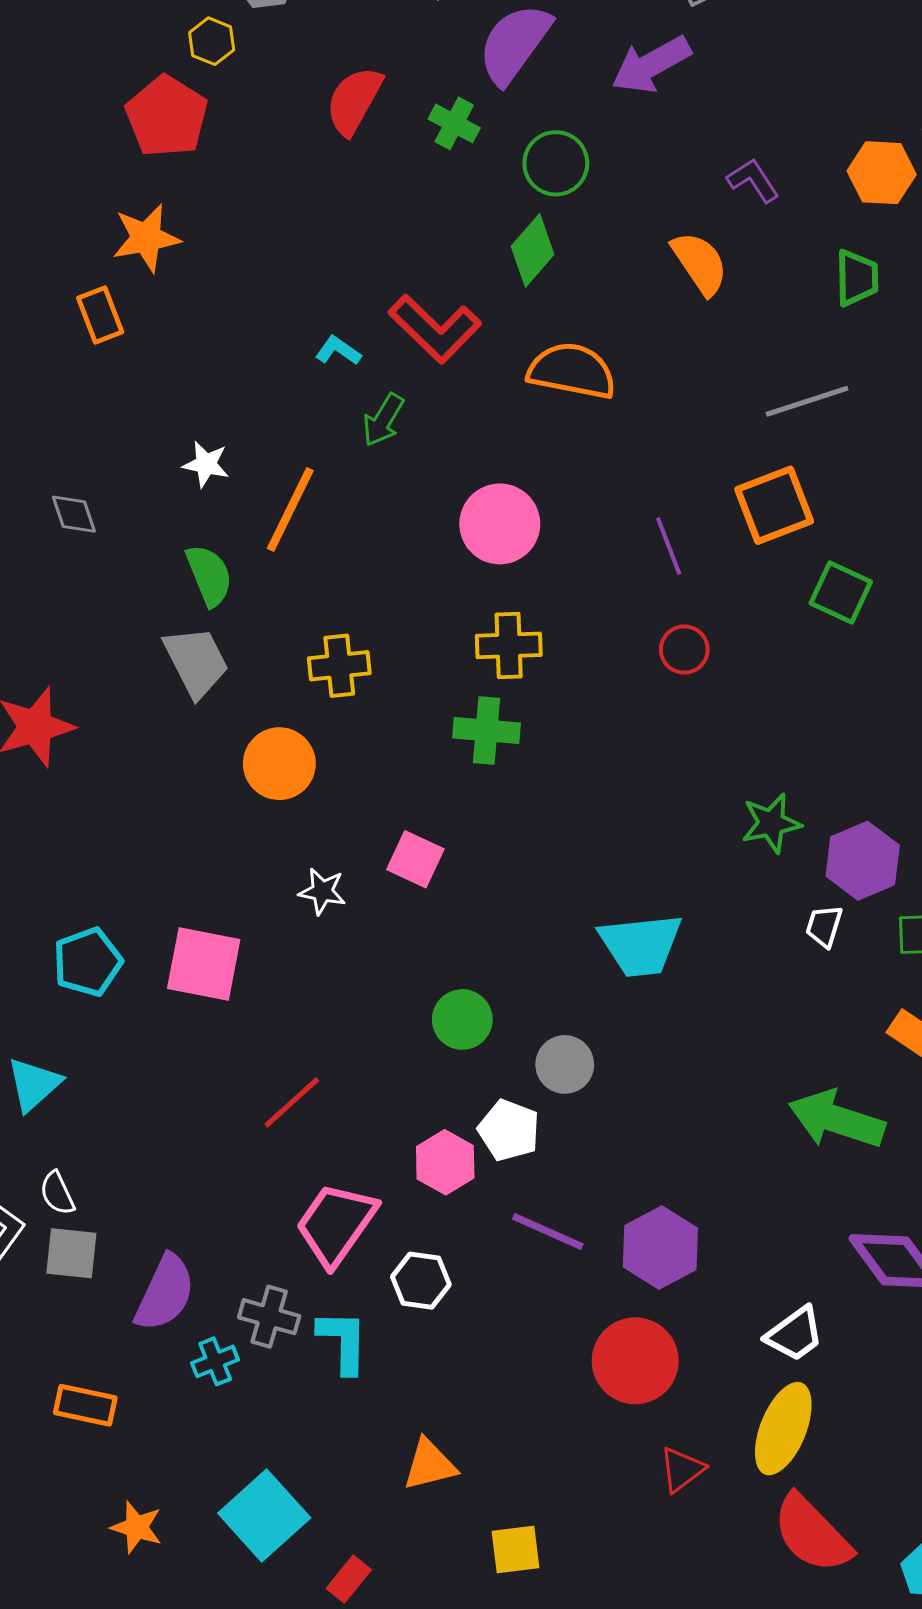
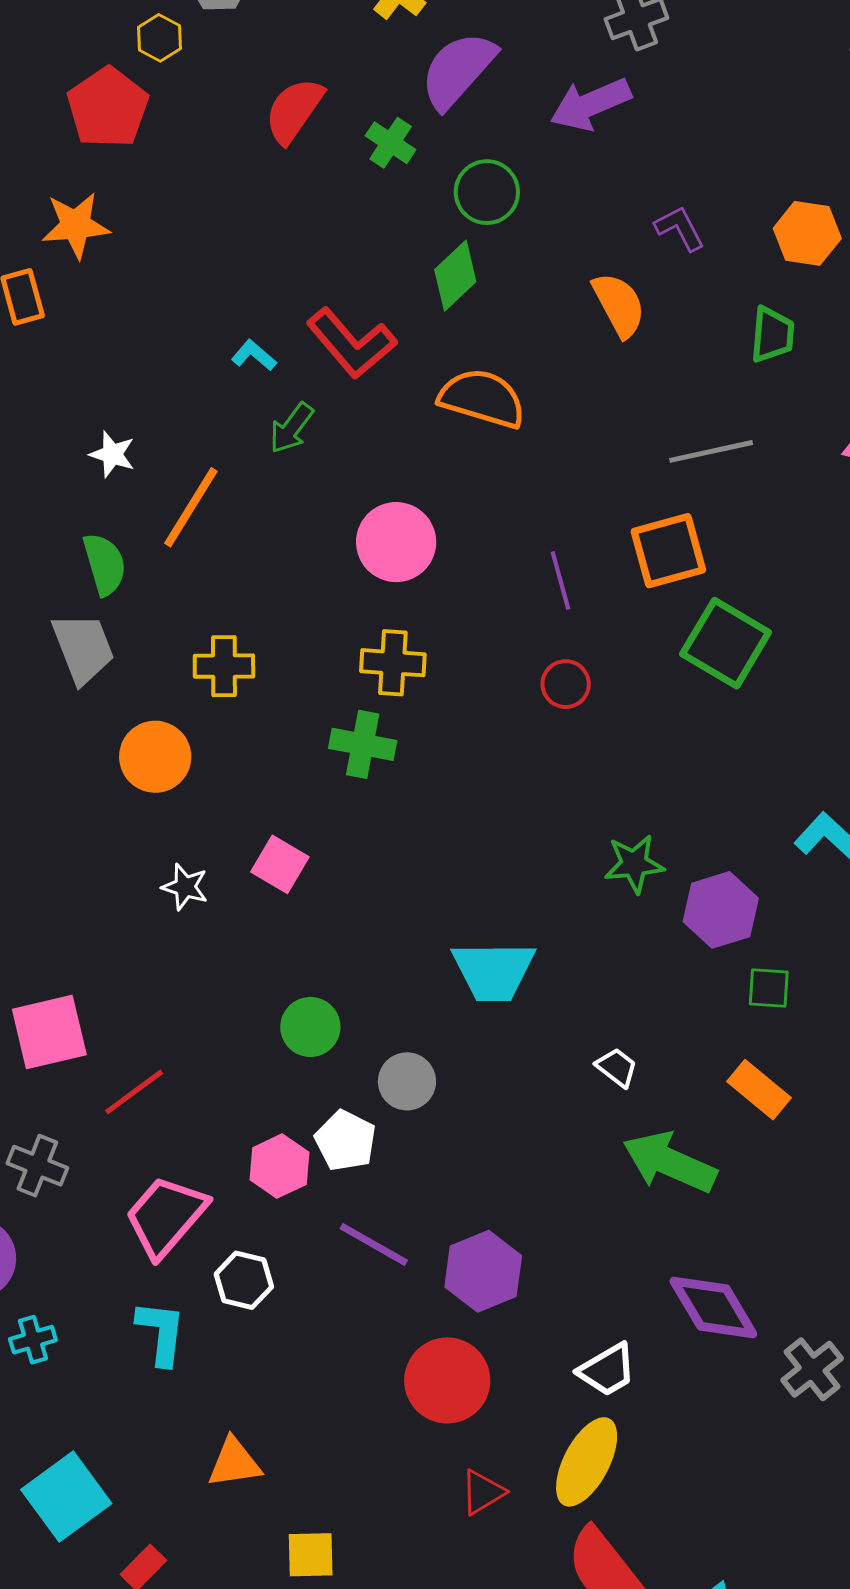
green square: (841, 592) -> (726, 643), size x1.4
white trapezoid: (824, 926) -> (617, 1067), moved, turned 105
pink square: (204, 964) -> (49, 1032), moved, turned -30
gray cross: (269, 1317) -> (37, 1166), moved

